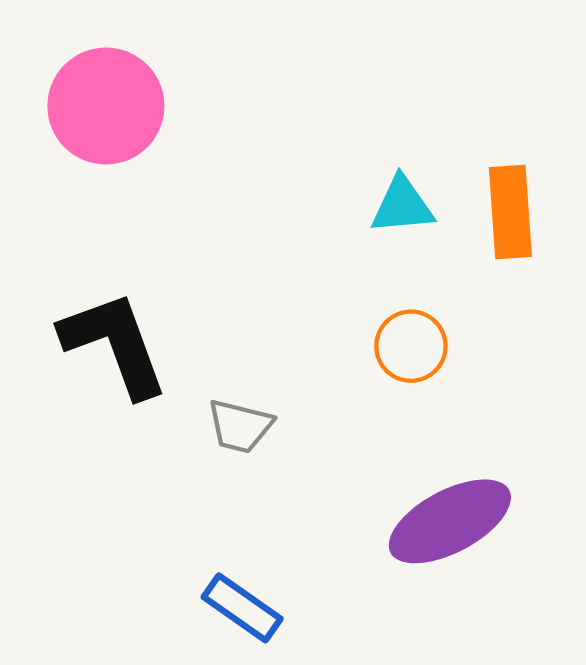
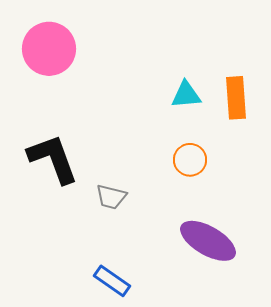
purple ellipse: (450, 521) -> (208, 241), turned 58

